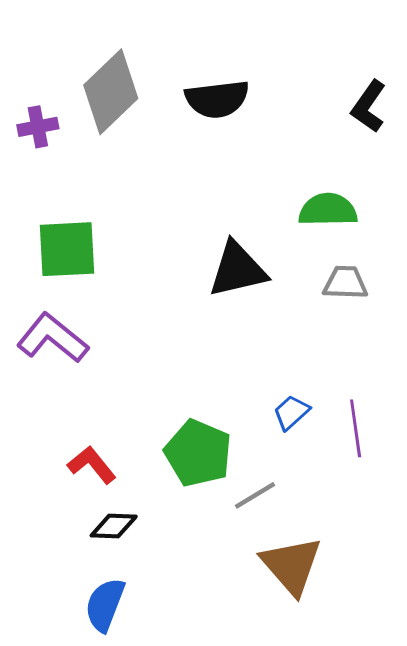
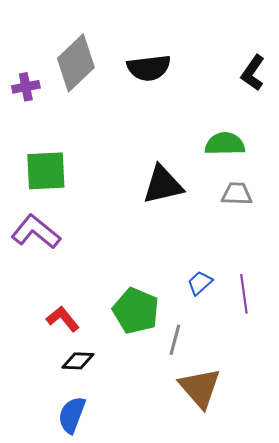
gray line: (255, 495) -> (175, 340), turned -44

